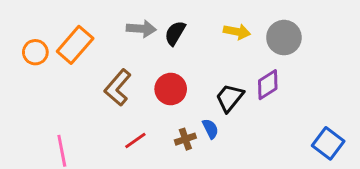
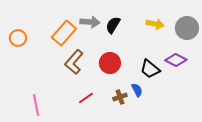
orange rectangle: (75, 45) -> (64, 33), moved
purple diamond: (268, 85) -> (176, 60), turned 60
black trapezoid: (230, 98) -> (150, 69), turned -90

